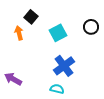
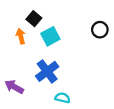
cyan square: (58, 33) -> (50, 36), moved
blue cross: (64, 66) -> (47, 71), moved

